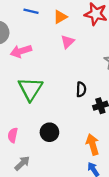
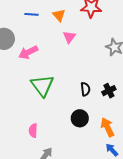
orange triangle: (60, 17) -> (59, 15), turned -32
black semicircle: (81, 89) -> (85, 89), moved
black circle: (49, 132) -> (80, 118), moved

